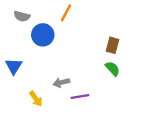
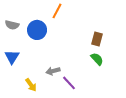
gray semicircle: (22, 16) -> (12, 25), moved
purple line: (80, 96) -> (69, 83), turned 56

